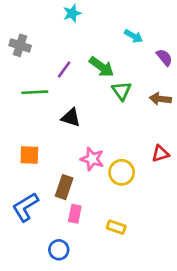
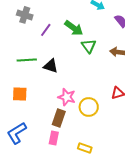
gray cross: (20, 45) -> (25, 15), moved
green line: (35, 92) -> (27, 60), moved
brown rectangle: (64, 187) -> (59, 118), moved

